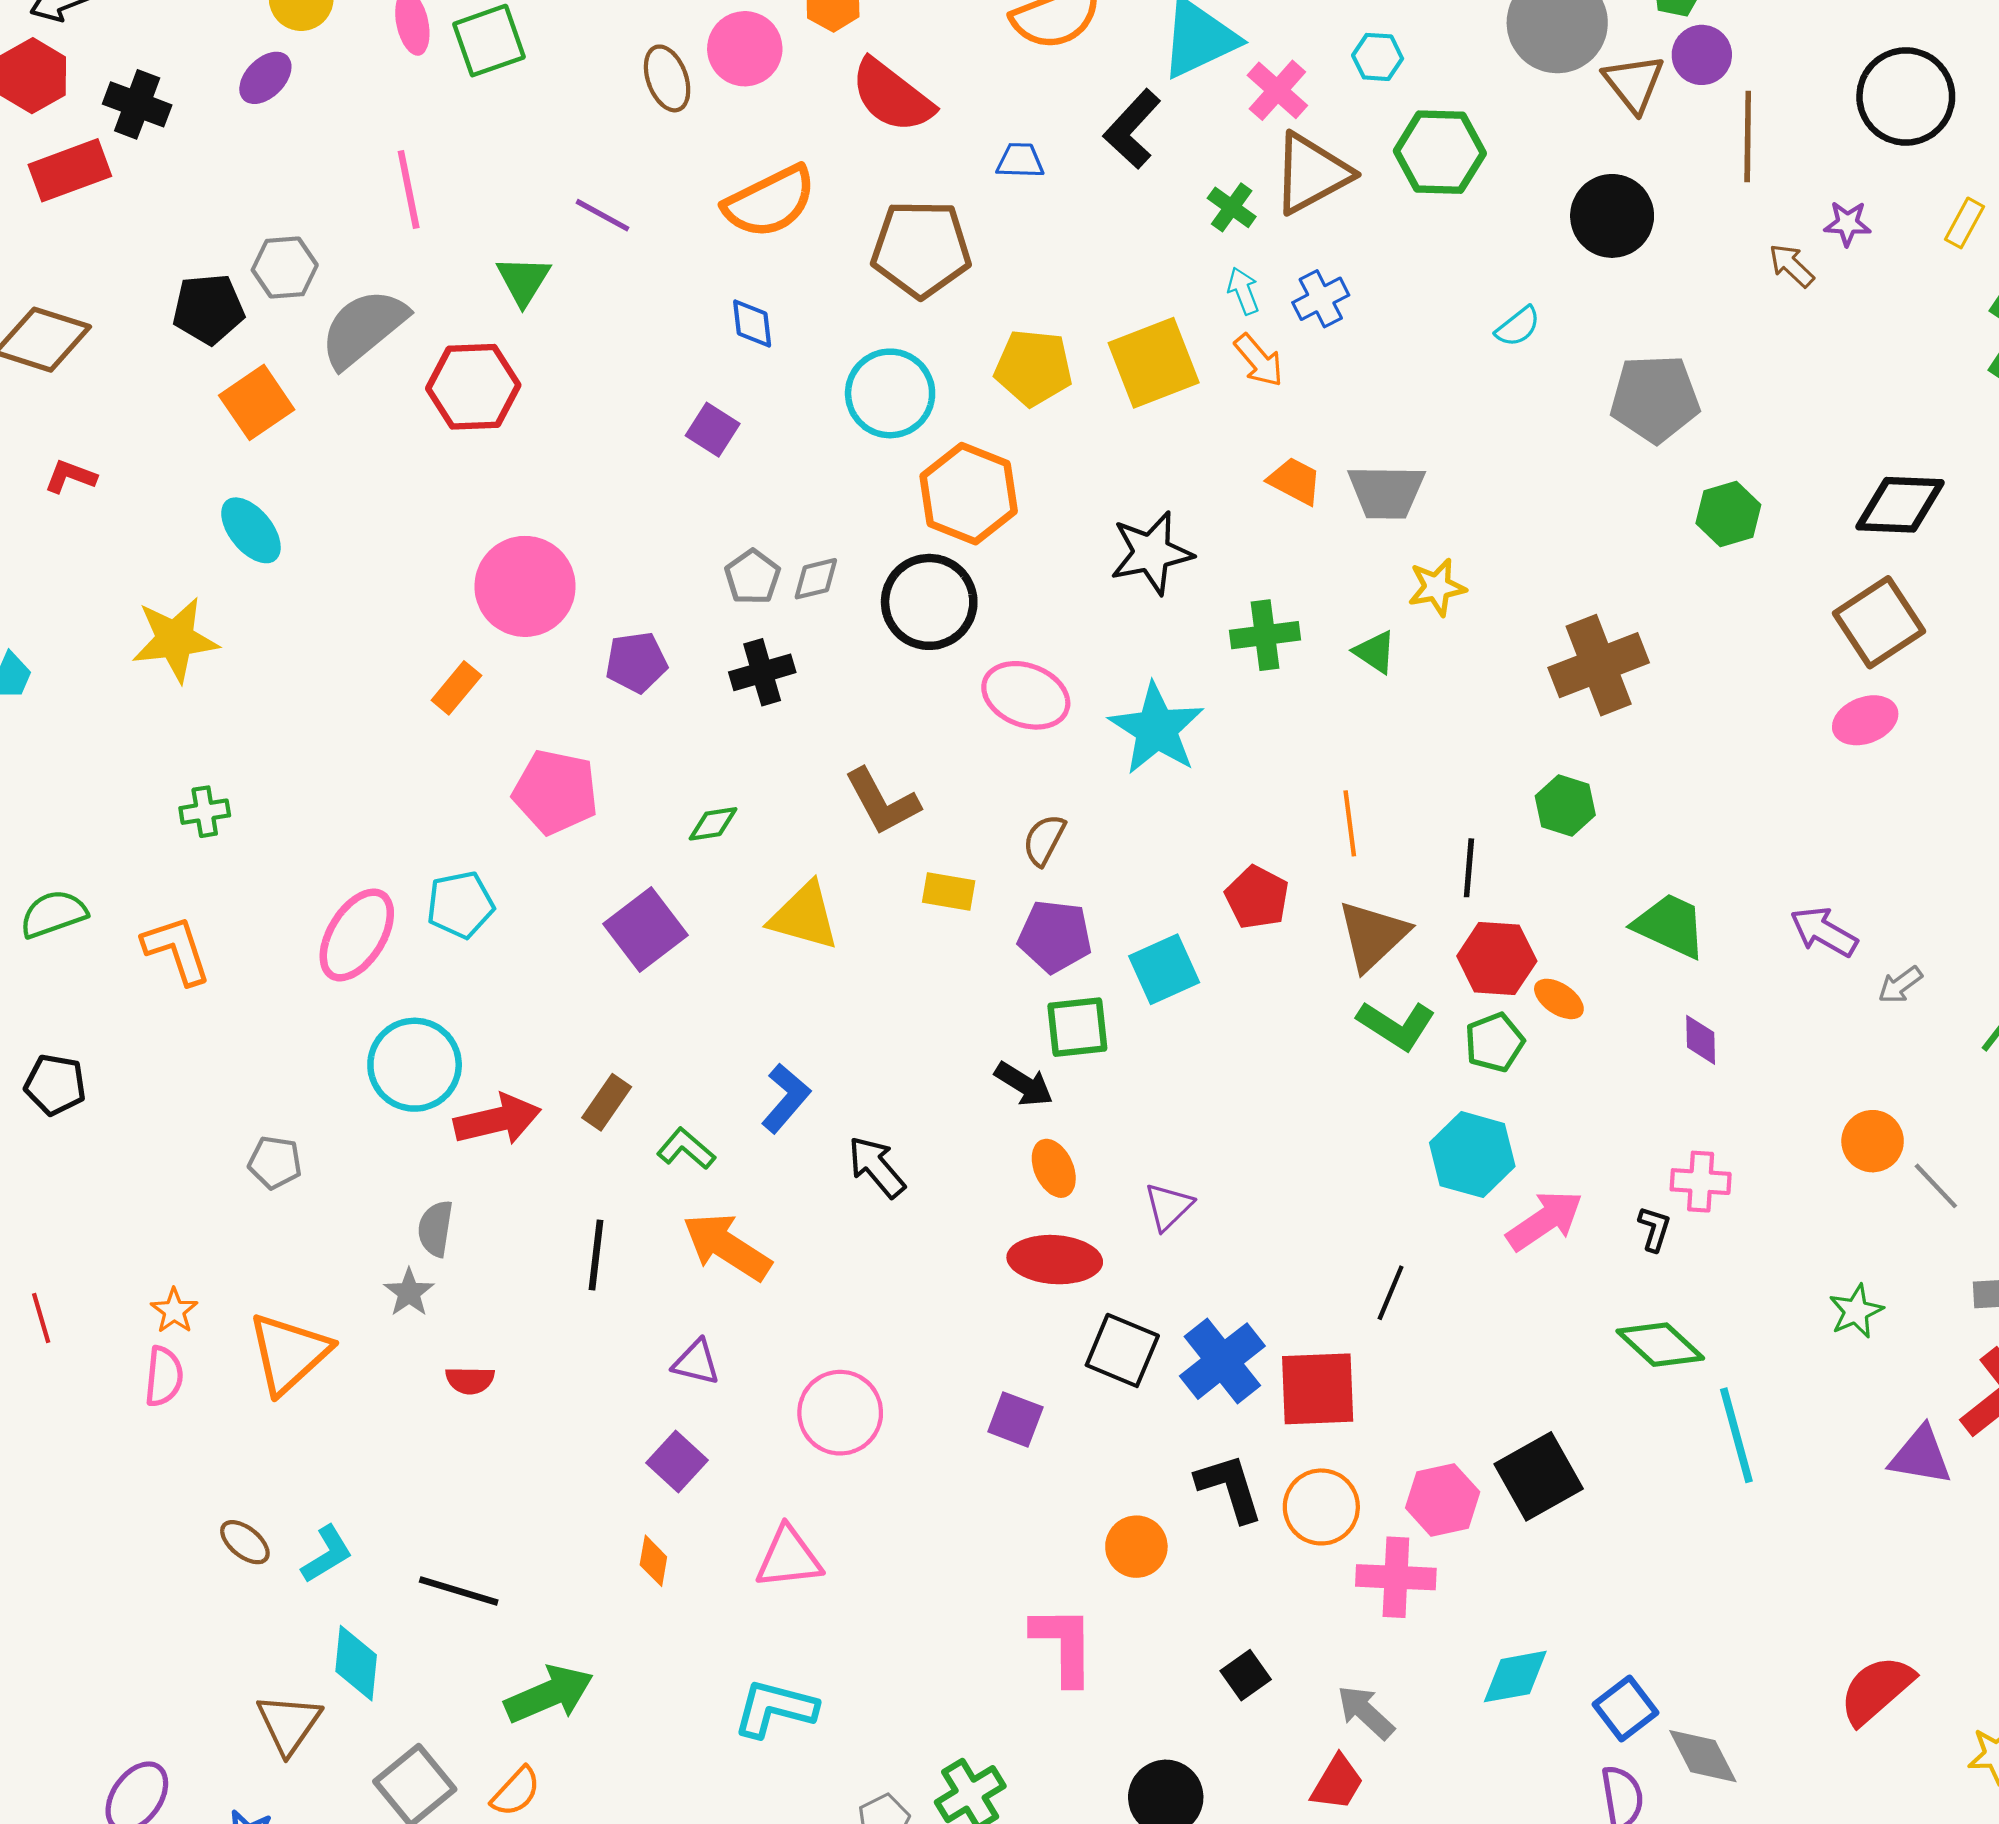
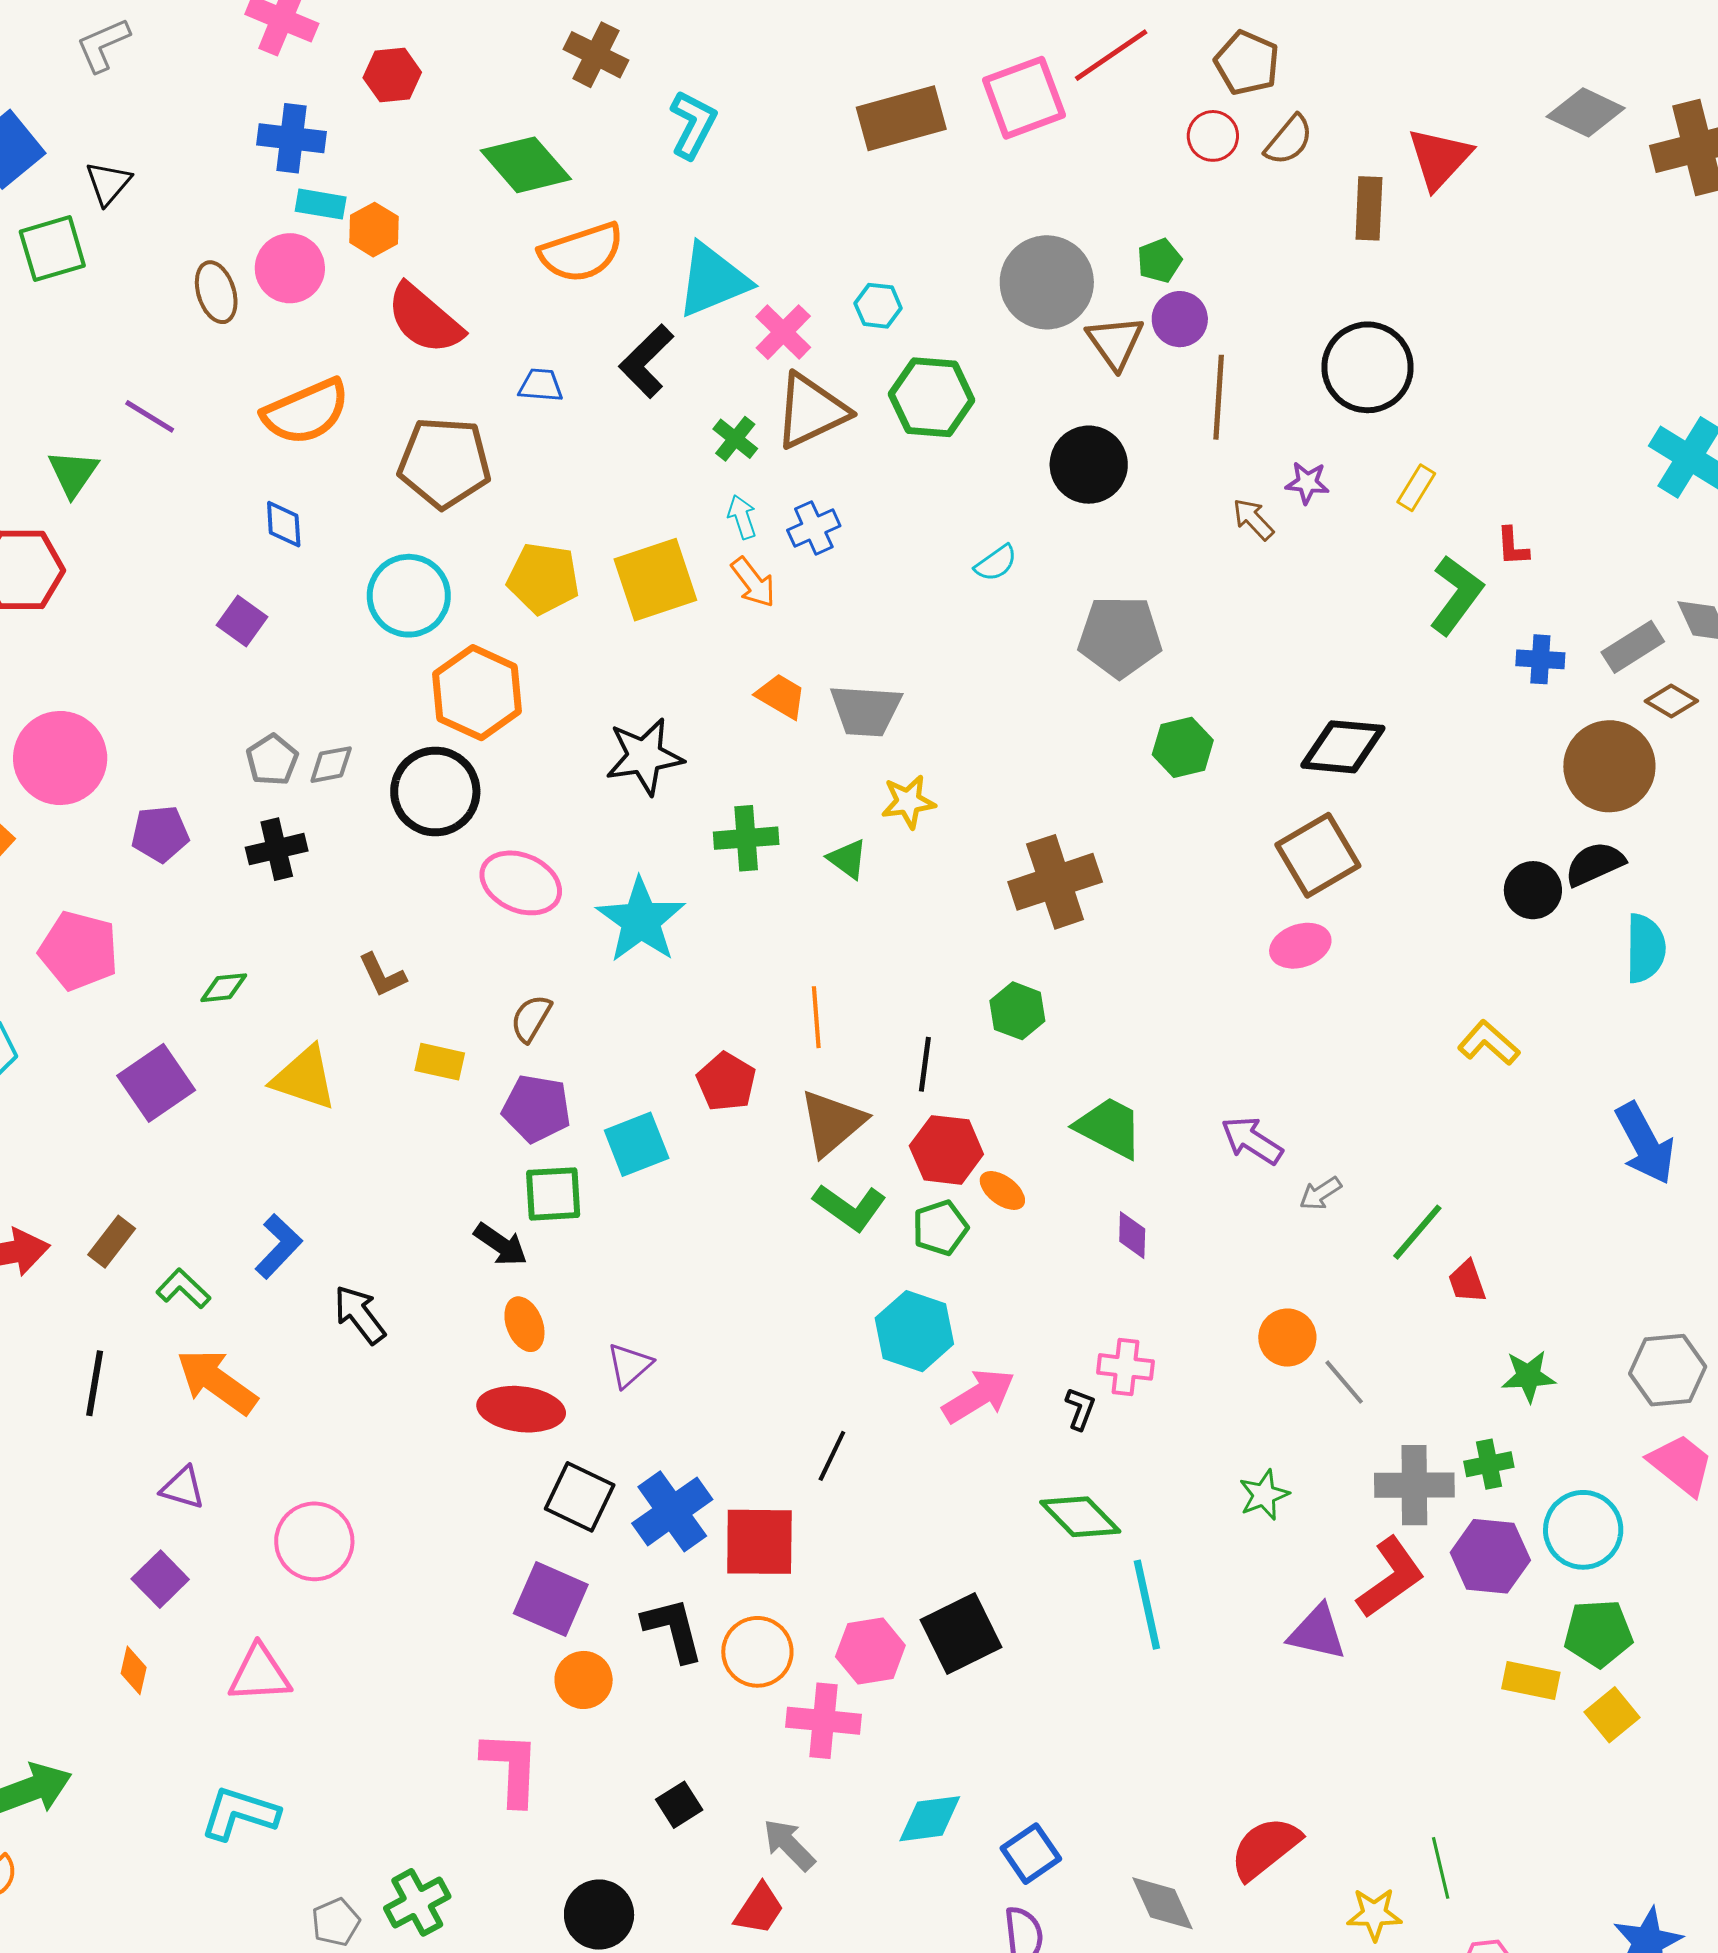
brown L-shape: (882, 802) -> (382, 975), size x0.7
purple square: (1015, 1419) -> (551, 1599), moved, size x1.4
gray diamond: (1703, 1756) -> (1163, 1903), moved

